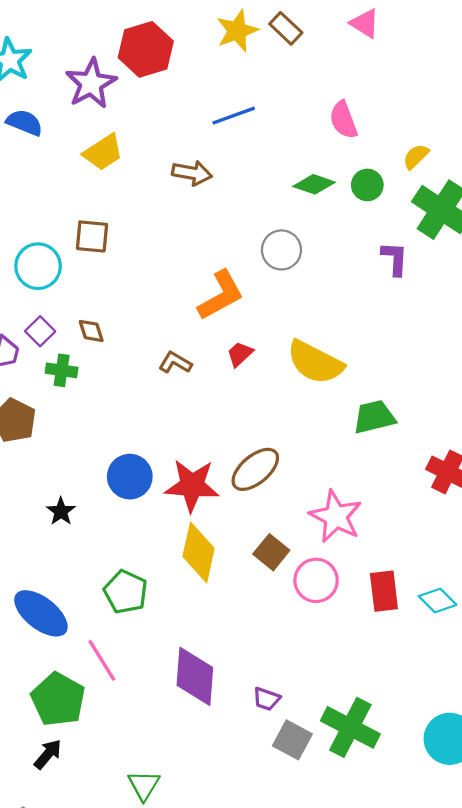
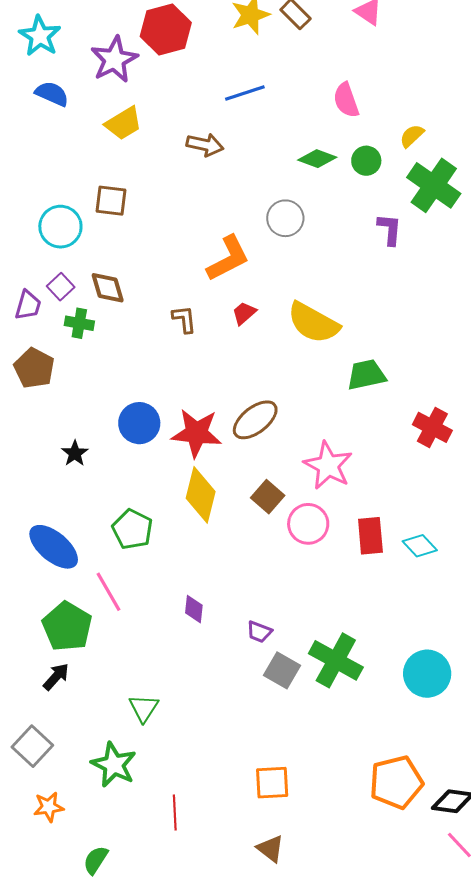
brown diamond: (91, 331) -> (108, 288), size x1.4
brown L-shape: (175, 363) -> (184, 319), turned 52
purple diamond: (195, 676) -> (194, 609), size x0.5

